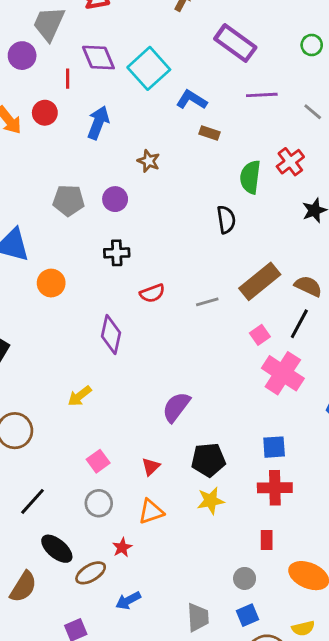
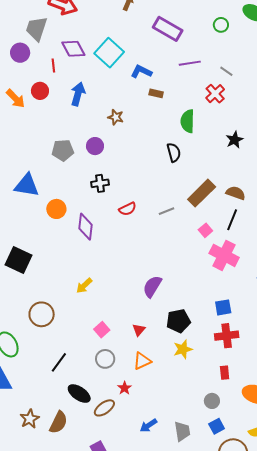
red cross: (290, 162) -> (215, 94), moved
purple diamond: (111, 334) -> (85, 227), moved
blue arrow: (128, 601) -> (148, 425), moved

